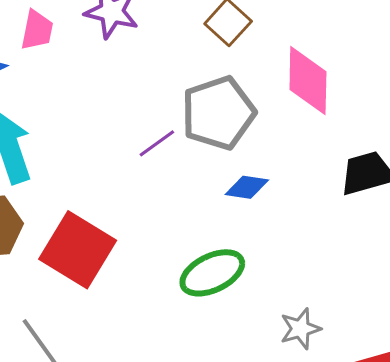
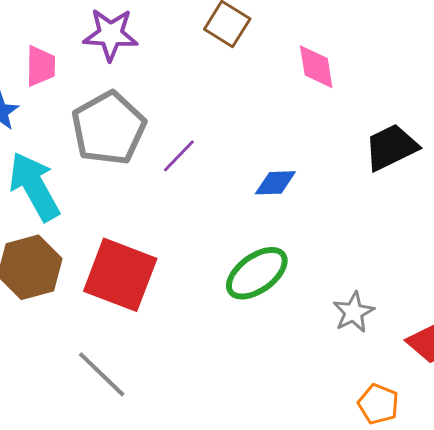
pink diamond: (308, 81) -> (316, 67), size x0.7
gray pentagon: (218, 113) -> (109, 128), moved

